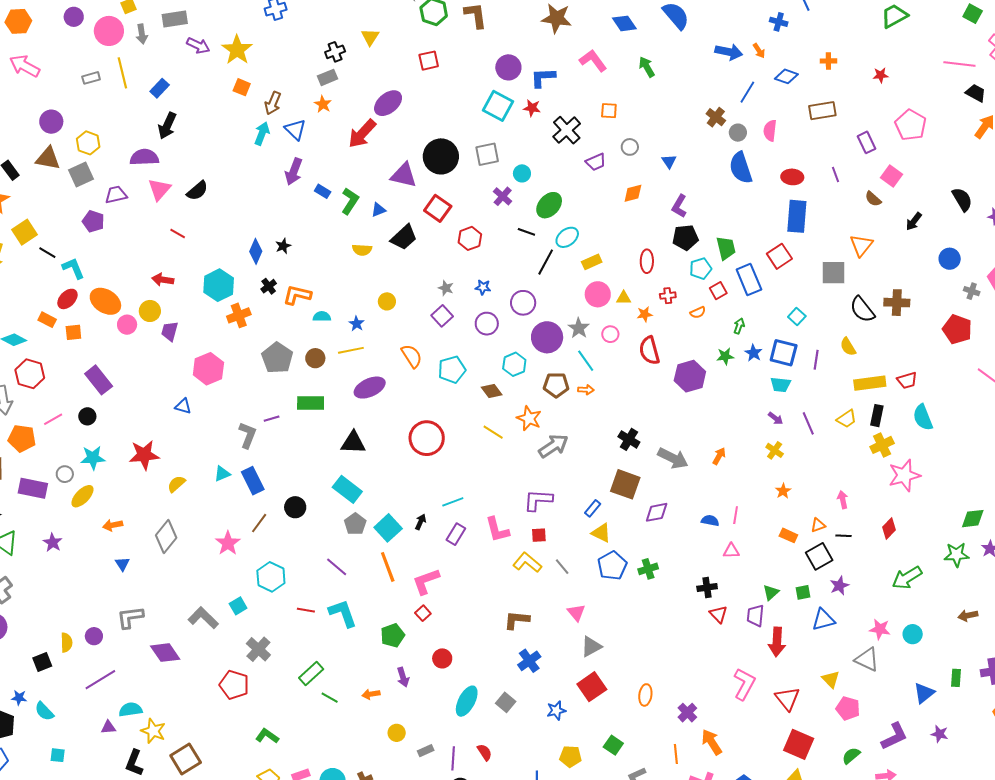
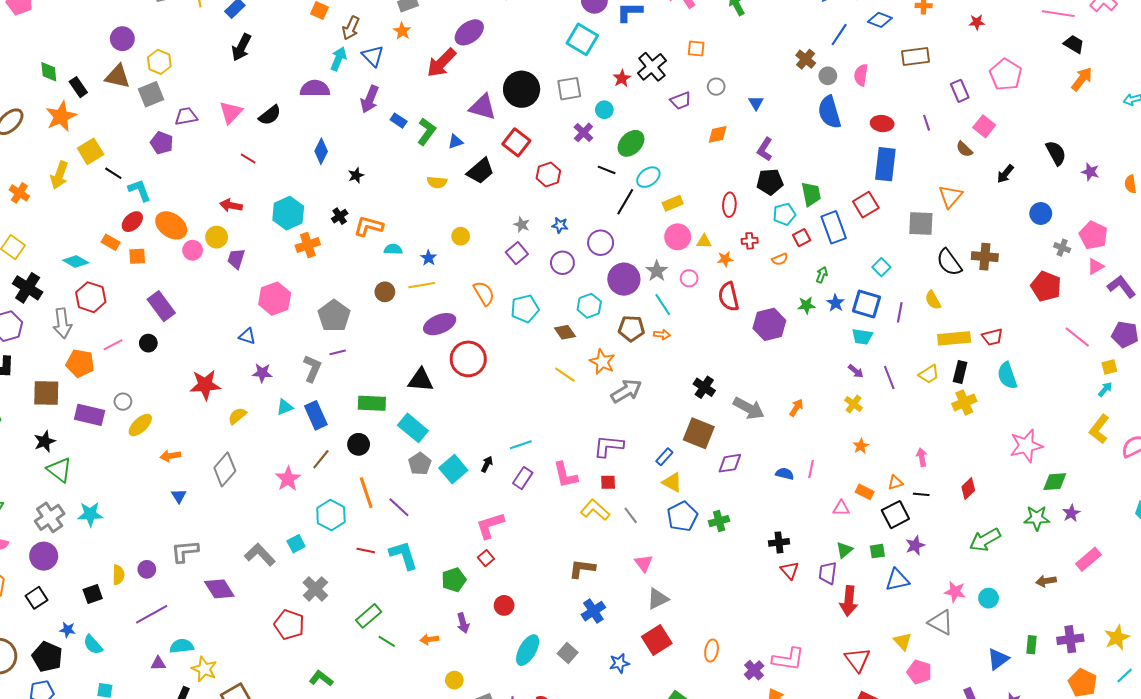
red star: (532, 108) -> (622, 78), moved, turned 30
purple semicircle: (144, 157) -> (315, 89), moved
blue diamond: (256, 251) -> (321, 151), moved
gray pentagon: (277, 358) -> (334, 316), moved
green rectangle: (311, 403) -> (372, 403), moved
red circle: (427, 438) -> (468, 359), moved
cyan star: (93, 458) -> (90, 514), moved
pink star: (904, 475) -> (1026, 446), moved
purple star: (53, 542) -> (262, 373), moved, turned -30
pink triangle: (731, 551) -> (841, 508), moved
orange line: (388, 567) -> (366, 493), moved
pink L-shape: (744, 684) -> (788, 659), moved, turned 68

